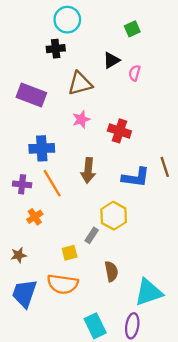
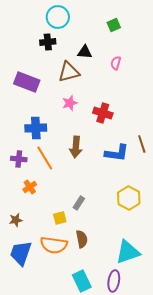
black triangle: (111, 60) -> (85, 52), moved, turned 35
yellow hexagon: (114, 216) -> (129, 198), moved
brown semicircle: (111, 271) -> (82, 239), moved

